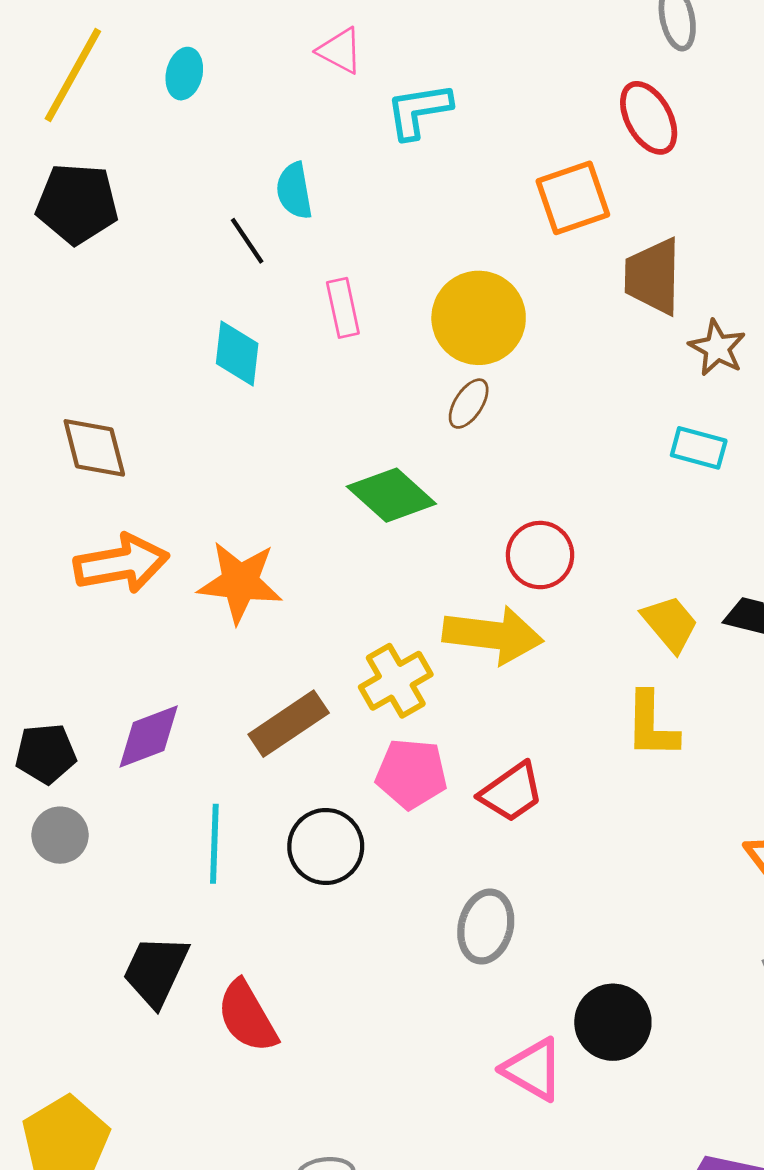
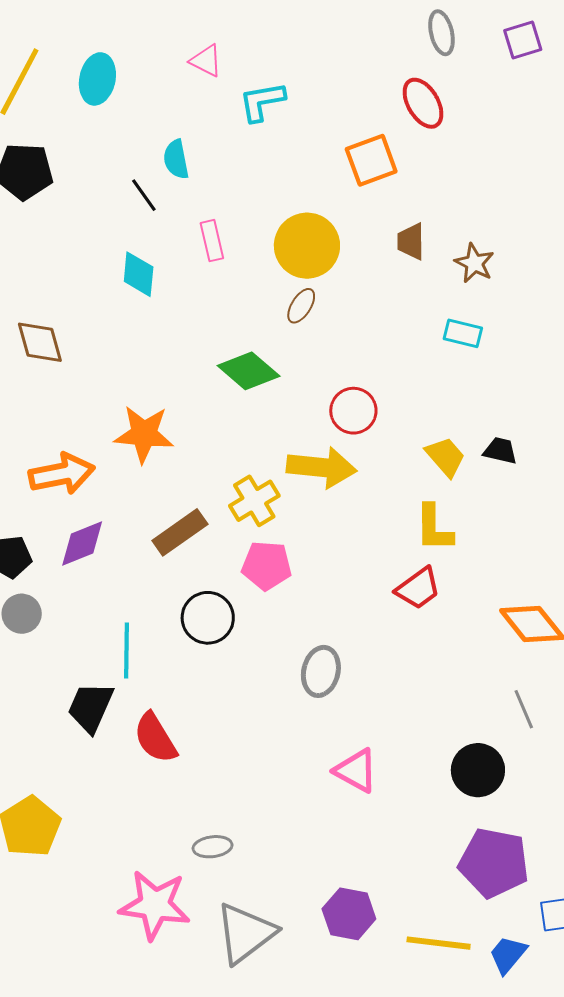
cyan ellipse: (184, 74) -> (97, 79), size x1.4
brown trapezoid: (653, 276) -> (411, 241), moved, size x0.7
orange arrow: (121, 564) -> (62, 474), moved
red trapezoid: (511, 792) -> (418, 588), moved
cyan line: (214, 844) -> (126, 650), moved
black circle: (613, 1022) -> (478, 770), moved

